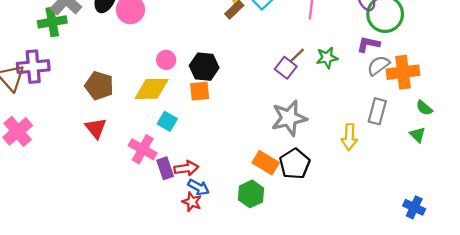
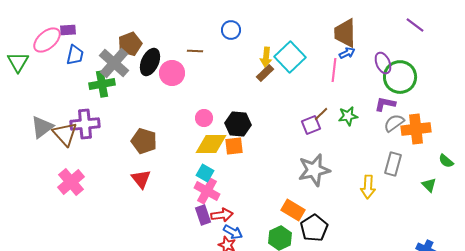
purple square: (286, 68) -> (311, 125), turned 30
yellow diamond: (152, 89) -> (211, 144), moved
green semicircle: (424, 108) -> (446, 161), moved
pink cross: (143, 149) -> (207, 191), moved
black pentagon: (295, 164) -> (314, 228), moved

